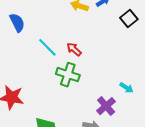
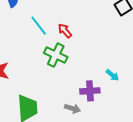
purple cross: (106, 106) -> (90, 91), turned 30

